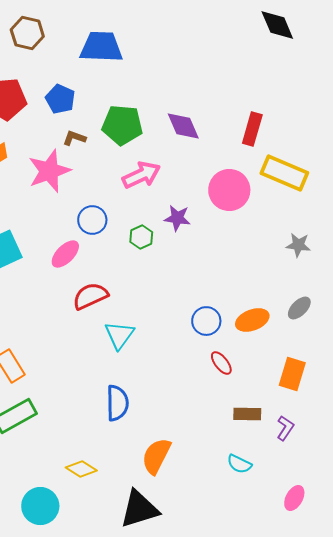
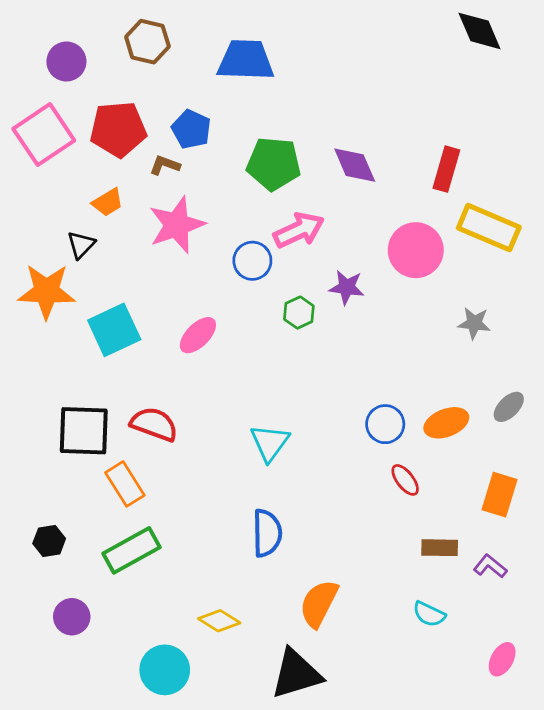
brown L-shape: (74, 138) -> (165, 165), moved
blue circle: (92, 220) -> (252, 261), moved
gray star: (298, 245) -> (474, 323), moved
red semicircle: (90, 296) -> (154, 424), moved, turned 45
purple L-shape: (285, 428) -> (490, 566), turned -85

